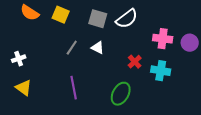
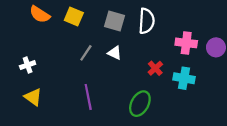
white semicircle: (127, 19) -> (147, 21), turned -50

